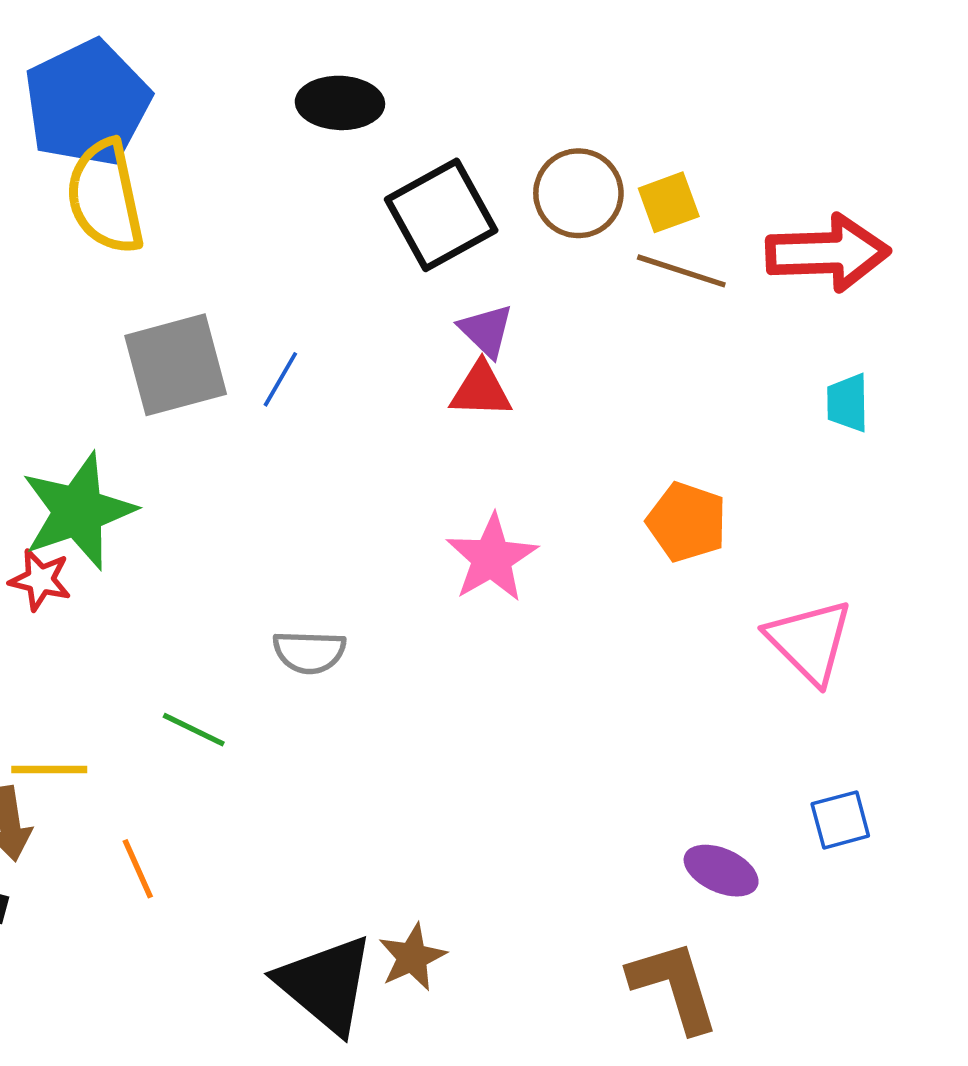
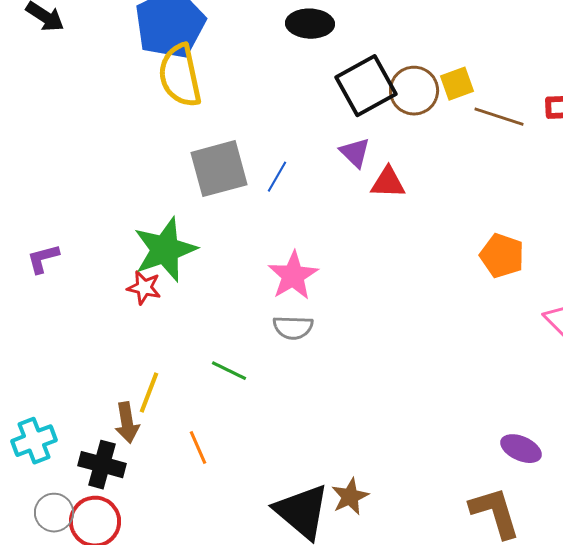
brown circle: (578, 193) -> (414, 91), moved
yellow square: (669, 202) -> (457, 84), moved
purple triangle: (486, 331) -> (355, 153), moved
pink star: (492, 558) -> (293, 276), moved
yellow line: (49, 769) -> (149, 393), turned -69

